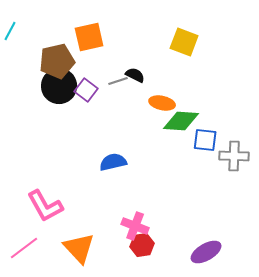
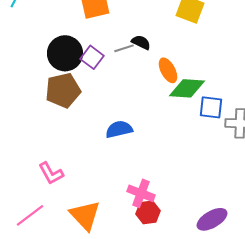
brown pentagon: (57, 61) -> (63, 90), moved
orange ellipse: (162, 103) -> (168, 70), turned 50
pink L-shape: (45, 206) -> (51, 173), size x0.7

